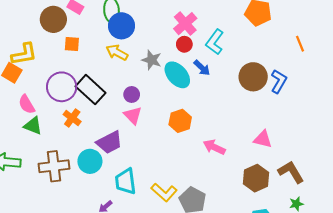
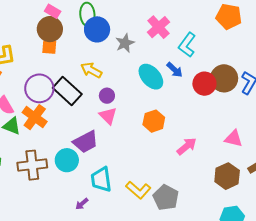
brown circle: (53, 19) -> (50, 29), moved
red circle: (184, 44) -> (204, 84), moved, size x1.5
yellow arrow: (117, 52) -> (91, 70), moved
gray star: (152, 60) -> (125, 43), moved, turned 30
orange cross: (72, 118) -> (35, 117), moved, size x1.4
pink arrow: (214, 147) -> (187, 146), turned 115

